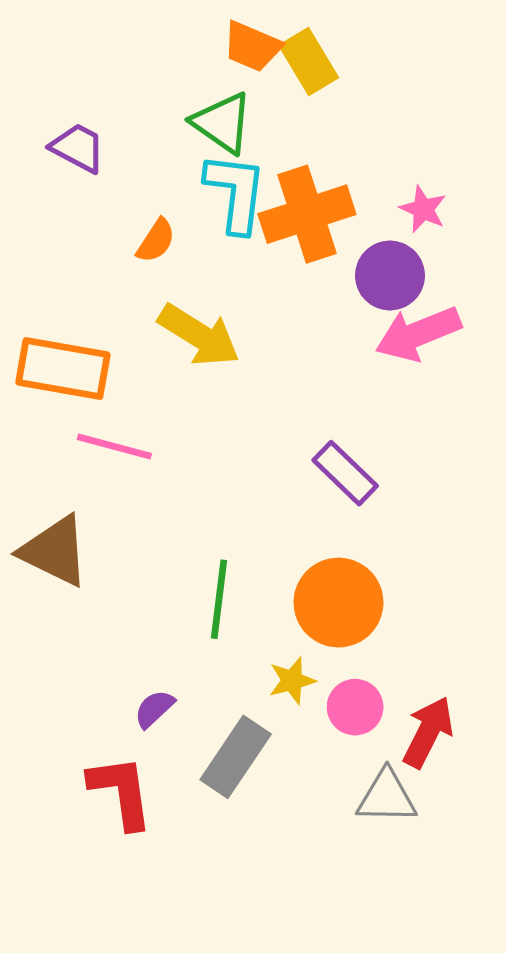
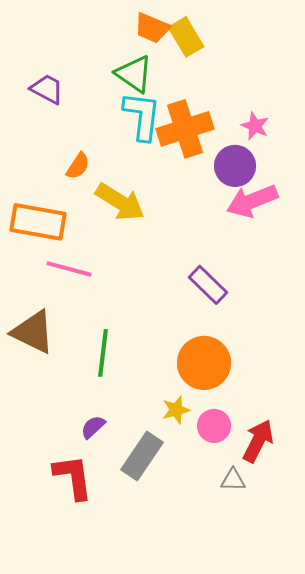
orange semicircle: (156, 241) -> (78, 166), moved
green line: (219, 599) -> (103, 353), moved
gray triangle: (387, 797) -> (233, 480), size x0.7

